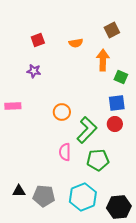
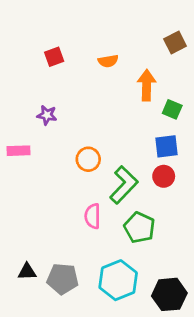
brown square: (112, 30) -> (175, 43), moved
purple star: (34, 71) -> (47, 115), moved
green pentagon: (98, 160) -> (139, 228), turned 30

